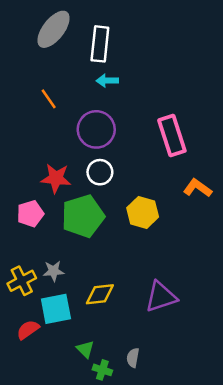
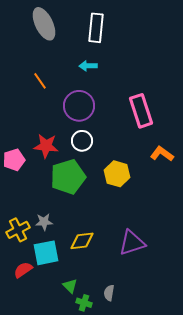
gray ellipse: (54, 29) -> (44, 24), turned -64
white rectangle: (100, 44) -> (96, 28), moved
pink pentagon: (30, 214) -> (14, 160), moved

